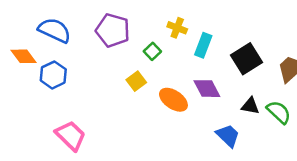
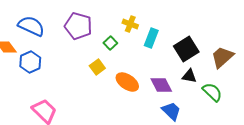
purple diamond: (207, 89) -> (161, 85), moved
black triangle: (250, 106) -> (189, 76), moved

